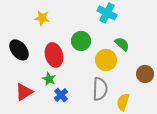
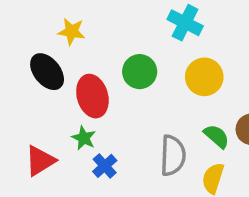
green semicircle: (122, 44) -> (216, 136), moved
black ellipse: (19, 50) -> (47, 72), moved
yellow circle: (106, 60) -> (204, 77), moved

